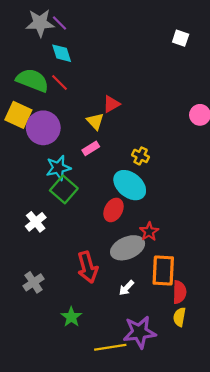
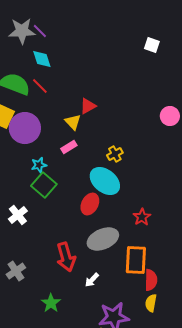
yellow cross: (141, 156) -> (115, 154), turned 35
cyan star: (58, 168) -> (39, 165), size x0.7
red star: (149, 232) -> (142, 217), moved
white arrow: (126, 288) -> (92, 280), moved

